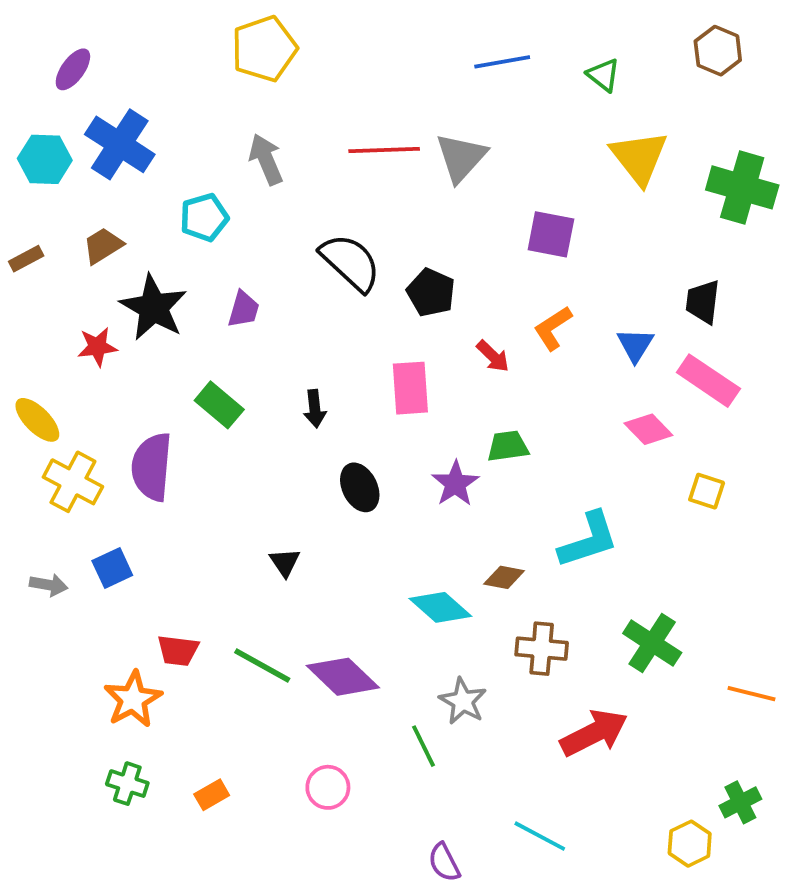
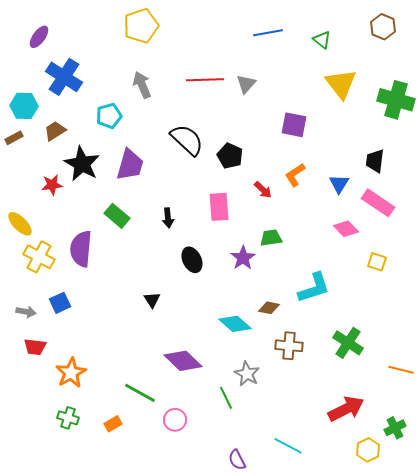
gray triangle: (461, 157) -> (246, 84), size x0.7
cyan hexagon: (45, 159) -> (24, 106), moved
purple trapezoid: (244, 309) -> (130, 165), size x1.6
red trapezoid: (178, 650) -> (35, 347), moved
green line: (262, 665) -> (140, 393), moved
red arrow: (594, 733) -> (346, 409), moved

